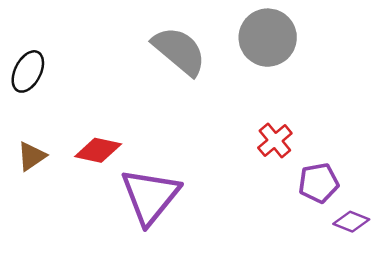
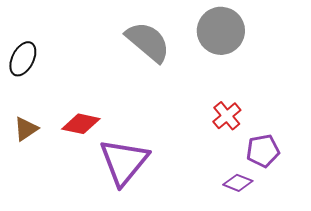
purple diamond: (351, 222) -> (238, 183), moved

